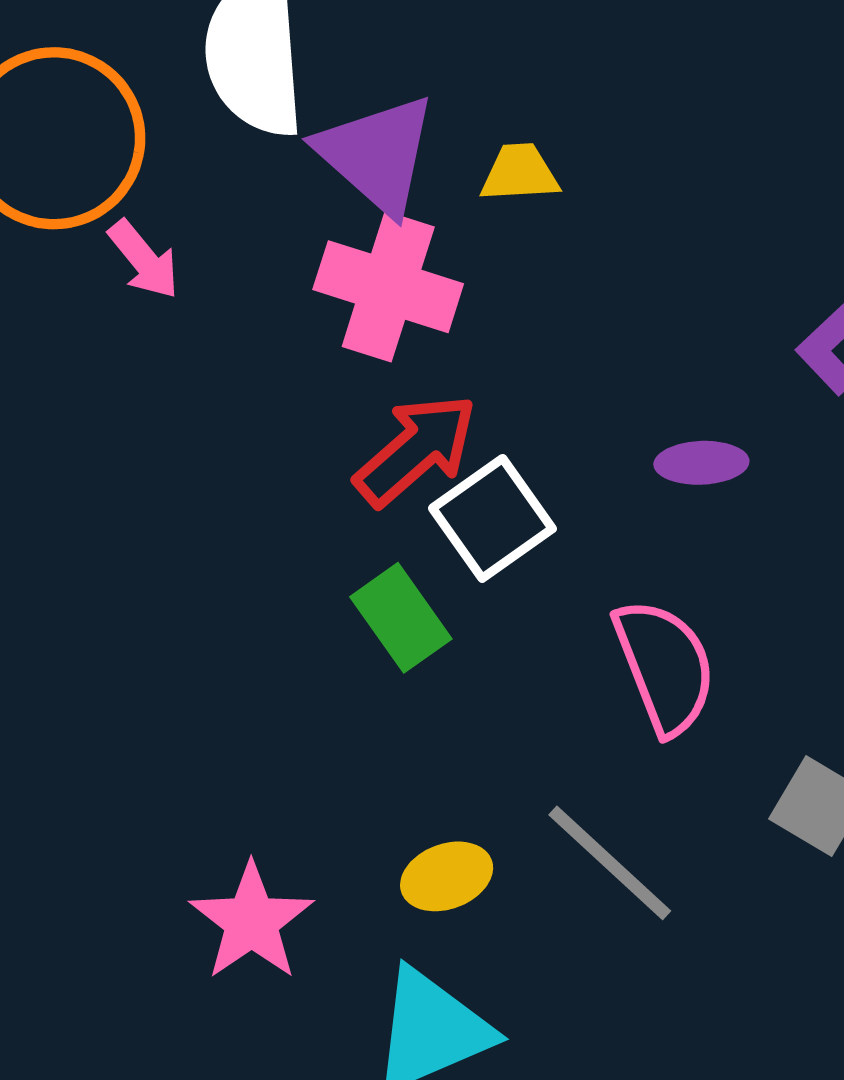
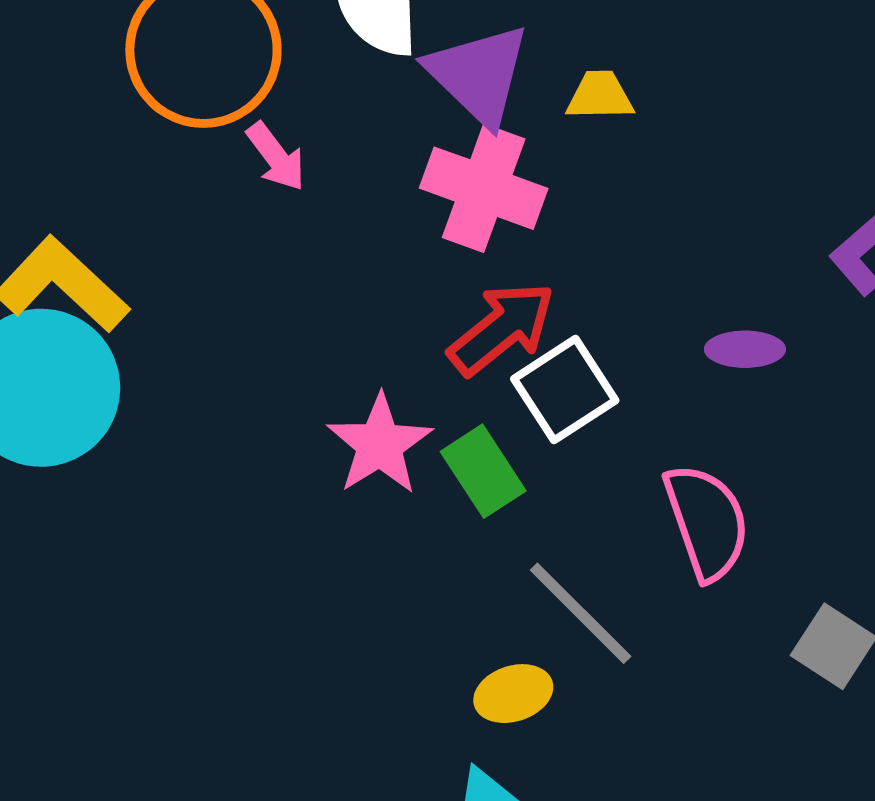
gray line: (610, 863) -> (581, 613), moved
pink star: (251, 921) -> (380, 444), moved

